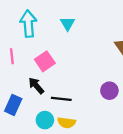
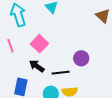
purple circle: (109, 91) -> (81, 58), moved

